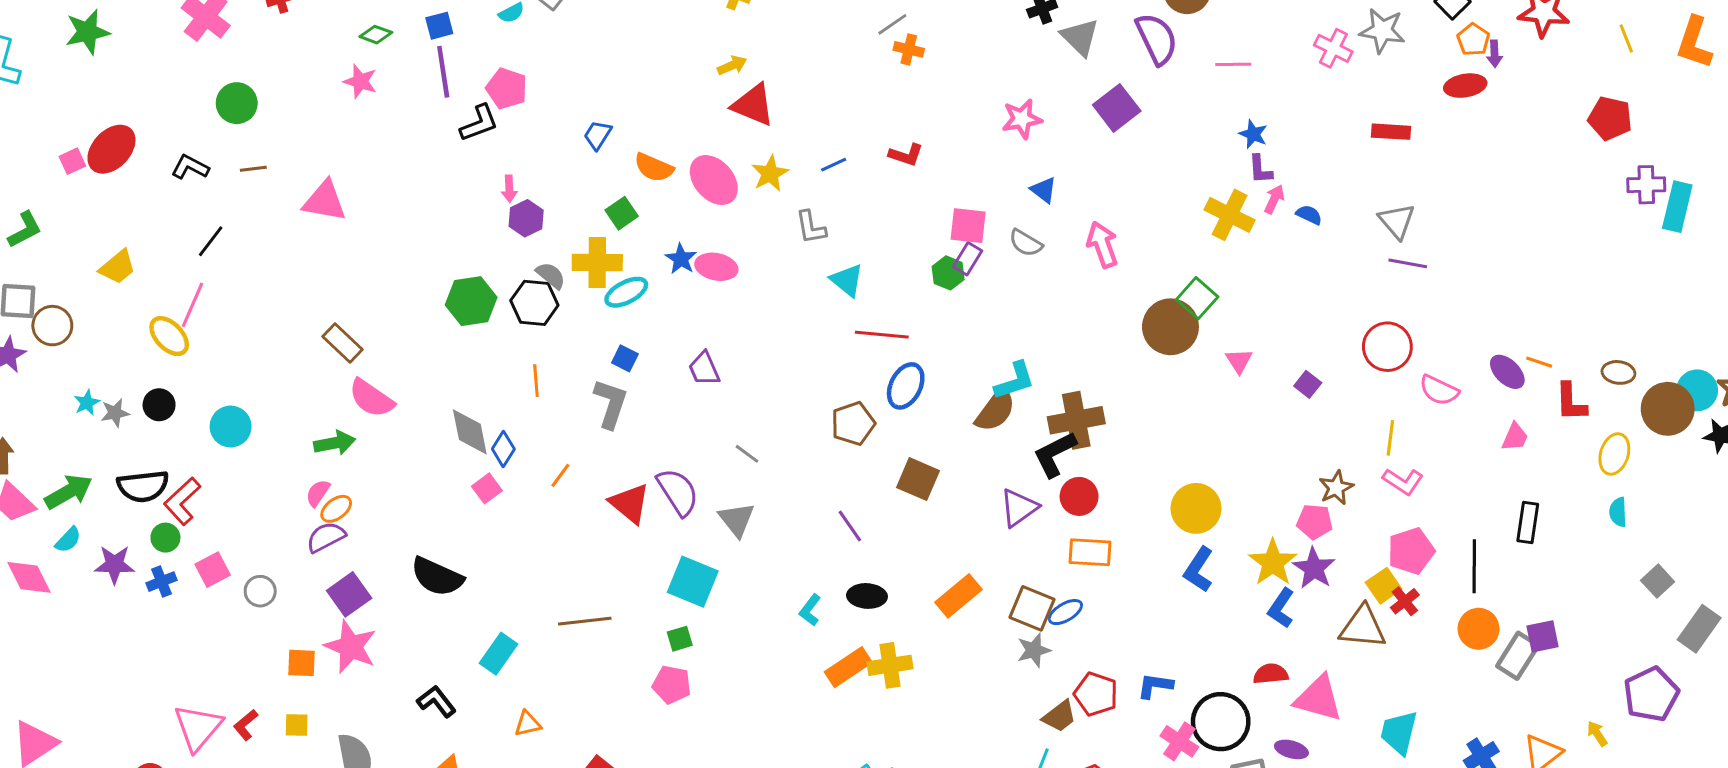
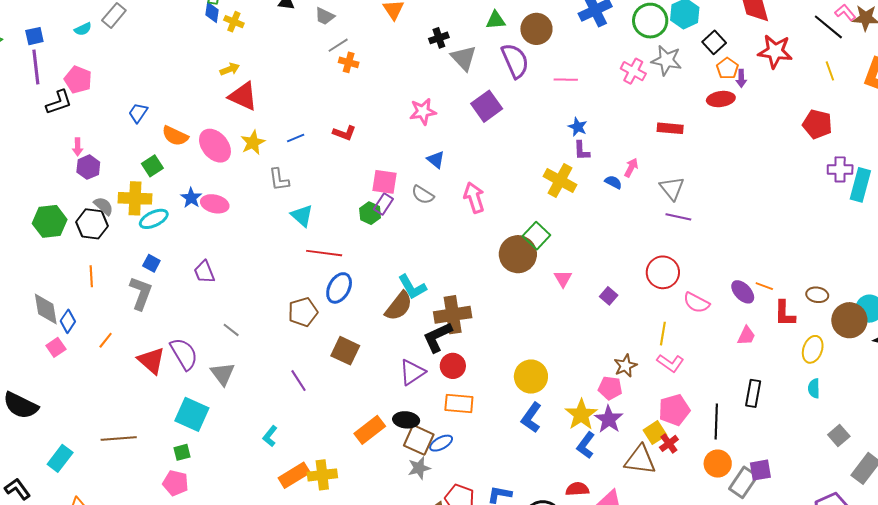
pink arrow: (1274, 199) -> (631, 168), moved
cyan L-shape: (1015, 381) -> (412, 287), turned 76
black ellipse: (867, 596) -> (406, 420), moved

